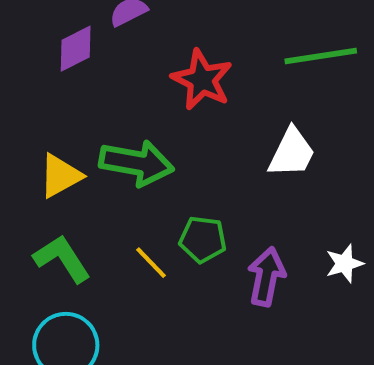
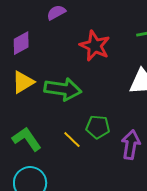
purple diamond: (76, 49) -> (21, 43), moved
yellow triangle: (60, 176) -> (23, 82), moved

